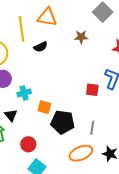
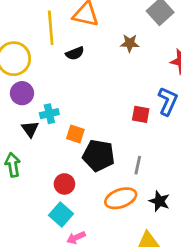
black triangle: (11, 115) -> (30, 129), moved
red circle: (28, 144) -> (64, 184), moved

